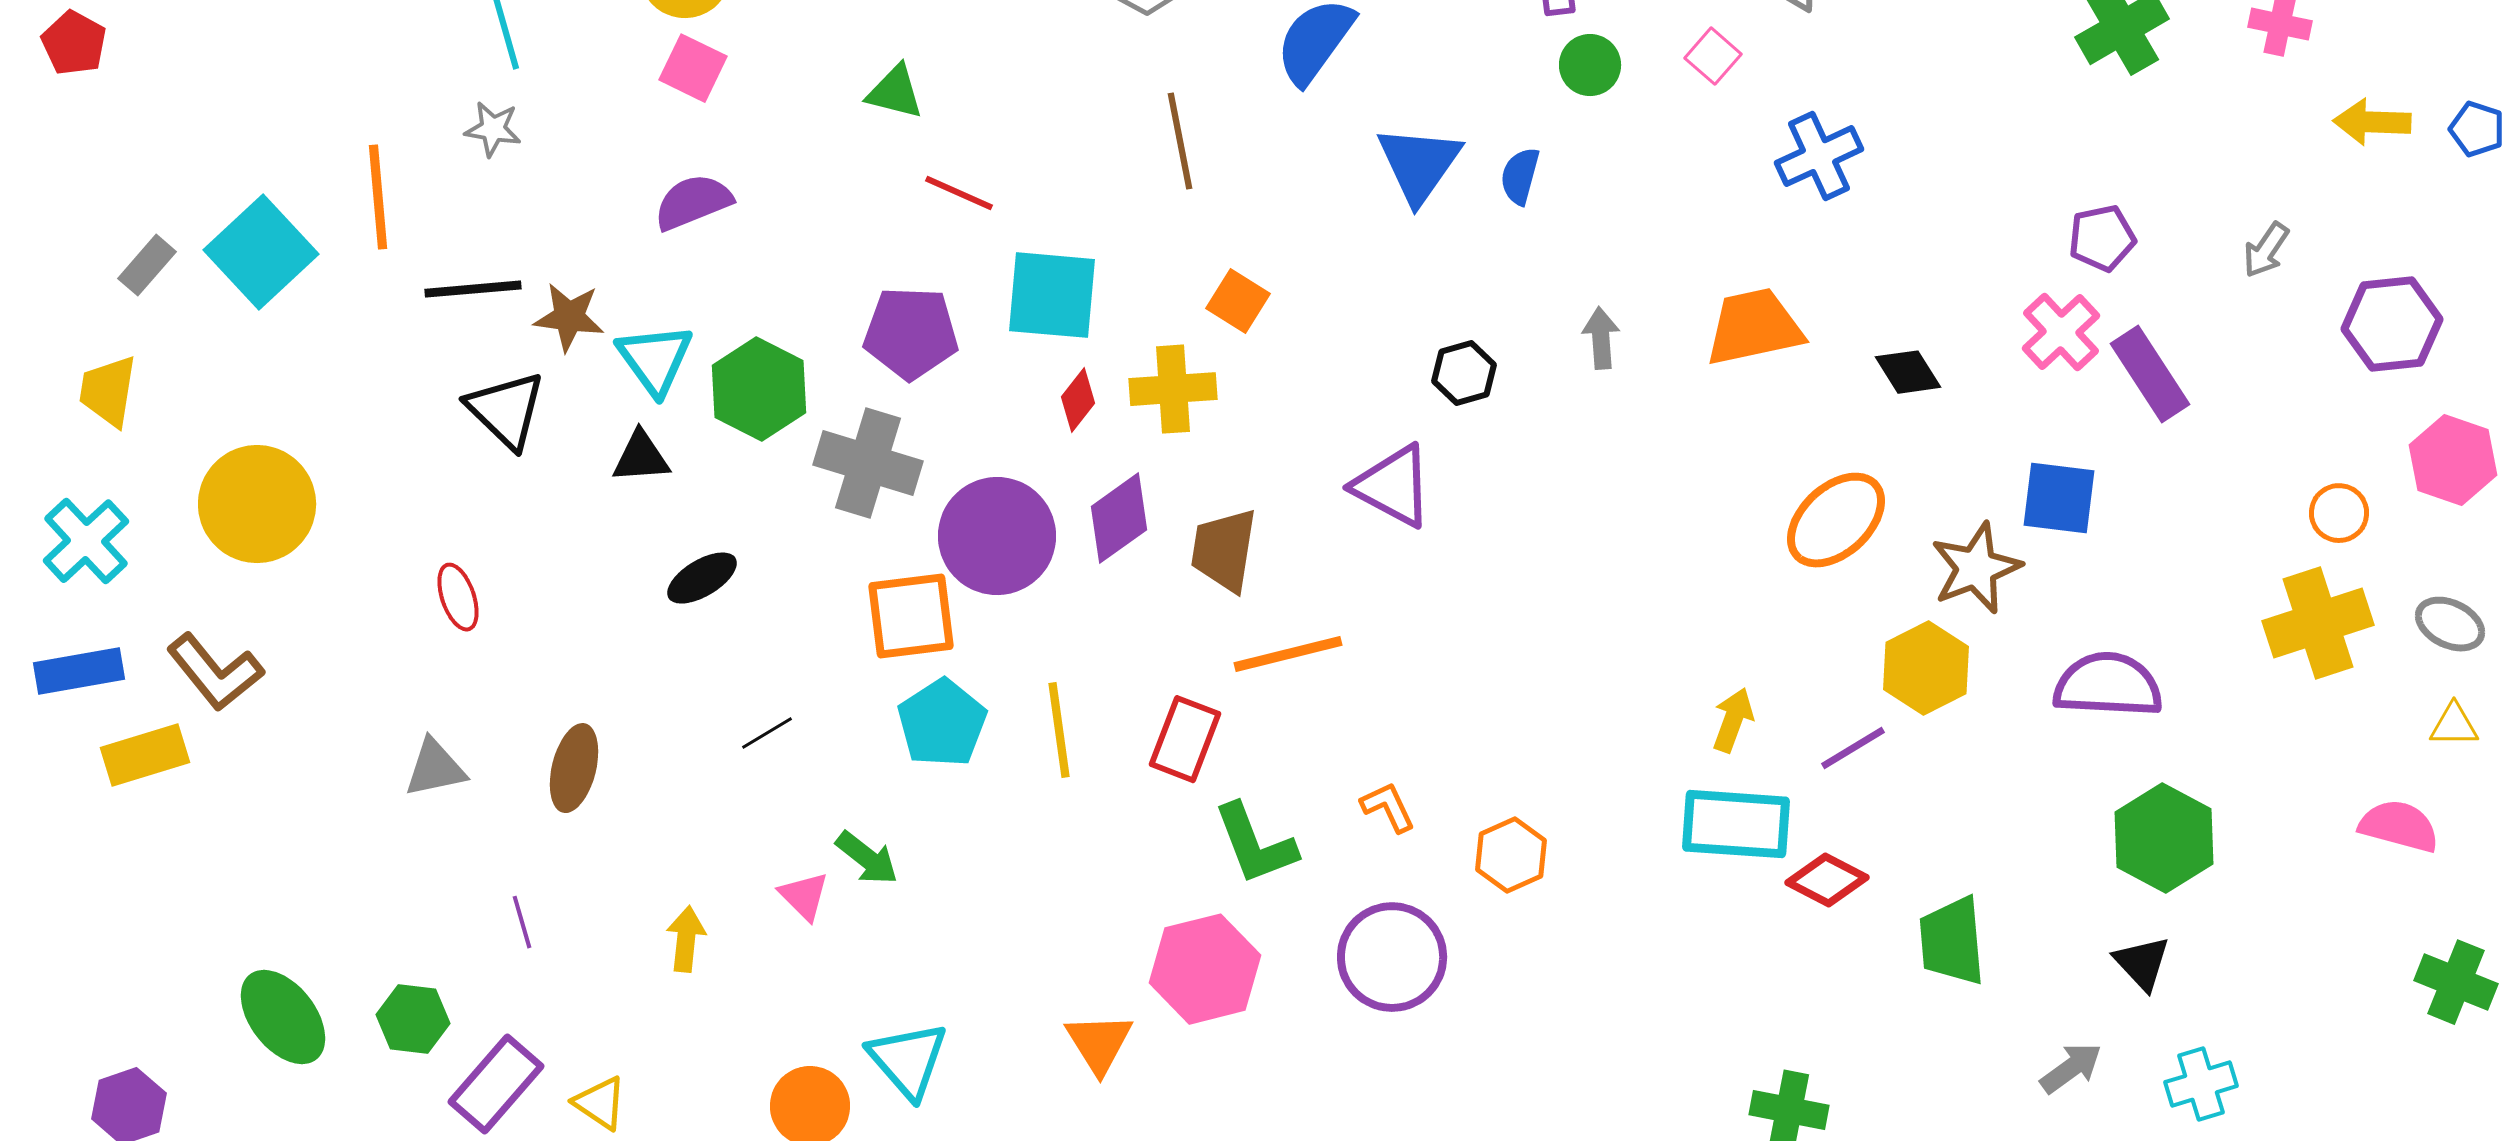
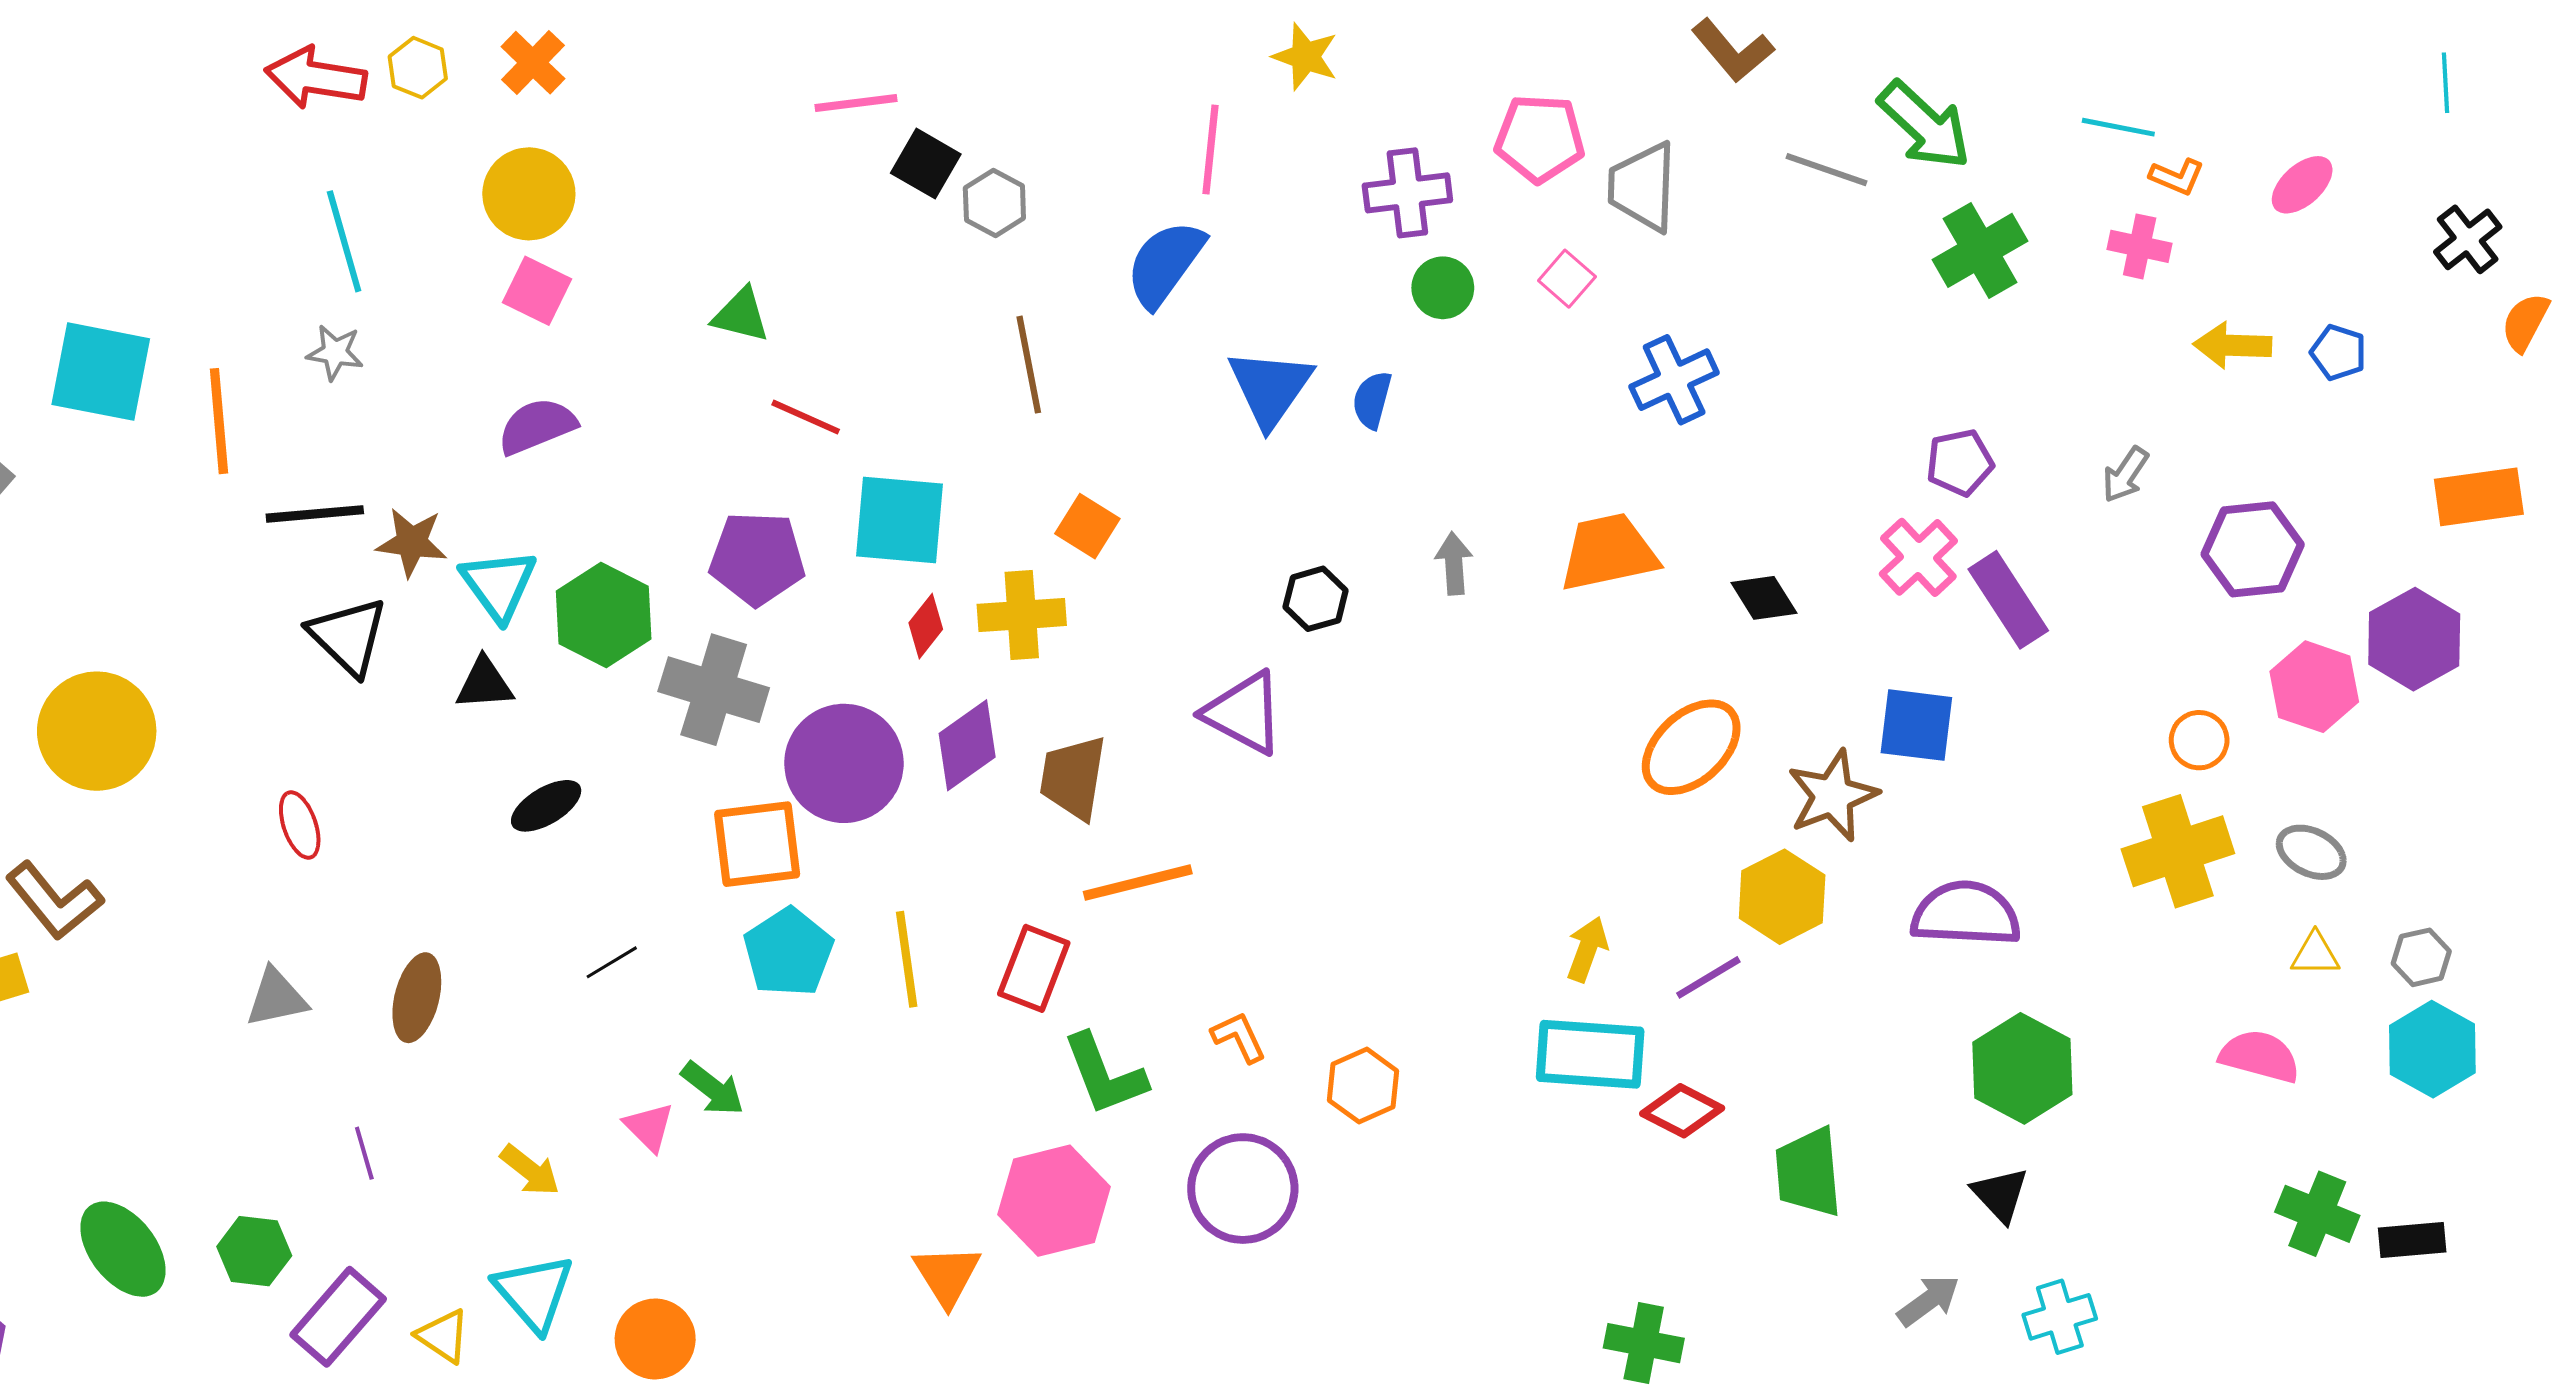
cyan square: (261, 252) -> (101, 372), moved, turned -36
yellow arrow: (686, 939) -> (530, 1170), turned 122
cyan triangle: (908, 1060) -> (534, 1293), moved

